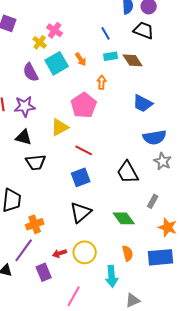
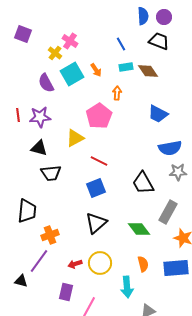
gray star: (163, 161) -> (178, 172), turned -30
gray rectangle: (153, 201) -> (168, 212), size x1.6
purple rectangle: (44, 272) -> (66, 292), moved, turned 36

